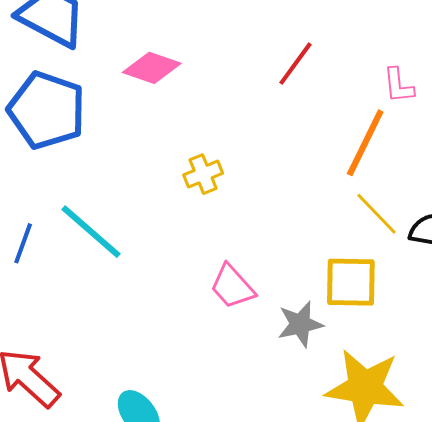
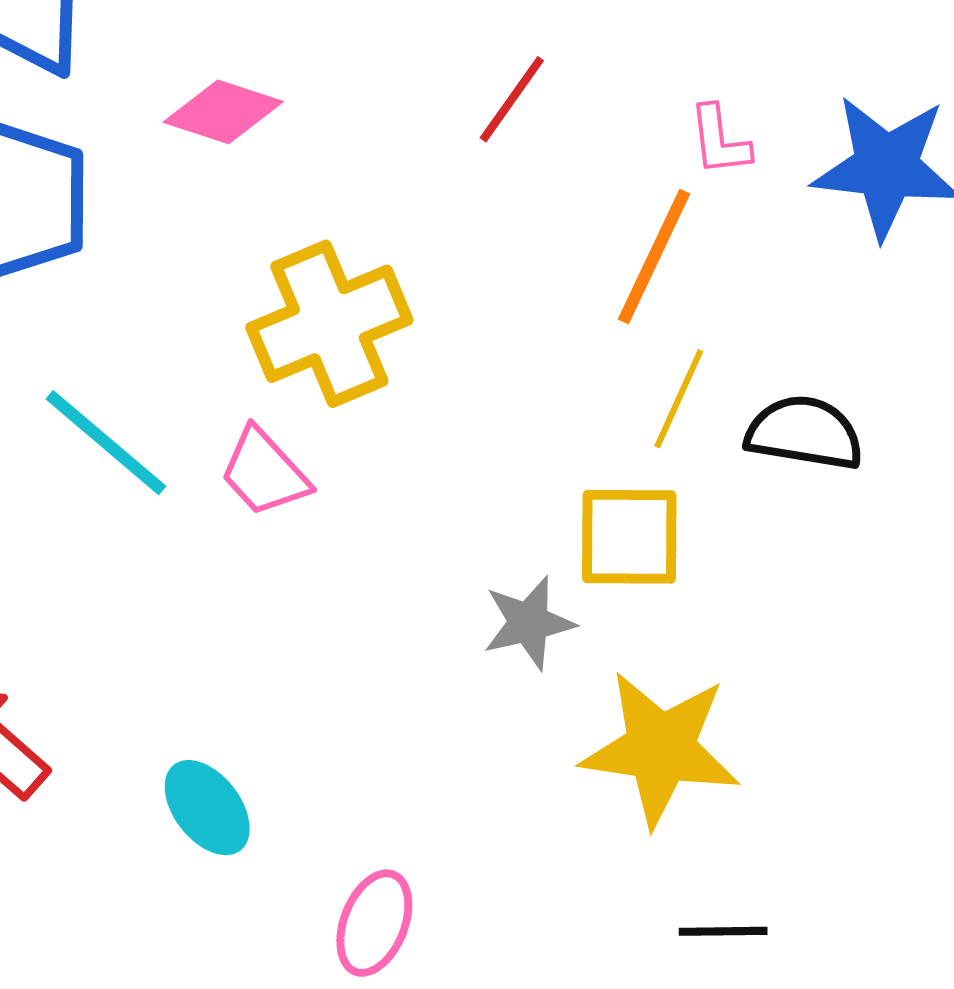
yellow cross: (203, 174) -> (329, 324), size x2.0
yellow line: (376, 214) -> (679, 399), turned 69
pink trapezoid: (232, 287) -> (264, 472), moved

